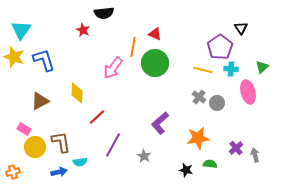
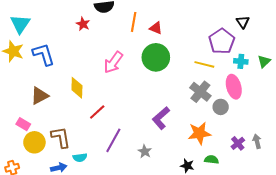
orange line: (133, 47) -> (134, 22), moved
cyan cross: (231, 69) -> (241, 61), moved
pink ellipse: (248, 92) -> (234, 87), moved
gray cross: (199, 97) -> (200, 92), size x1.5
gray circle: (217, 103) -> (221, 107), moved
gray arrow: (255, 155) -> (257, 141), moved

